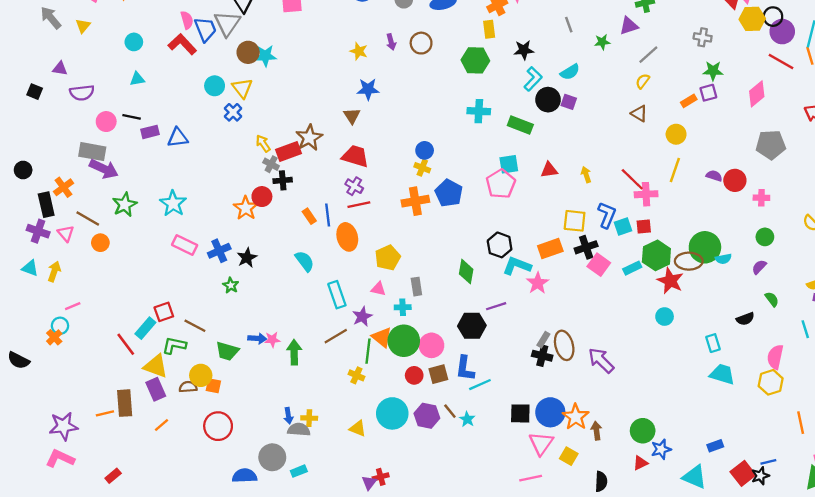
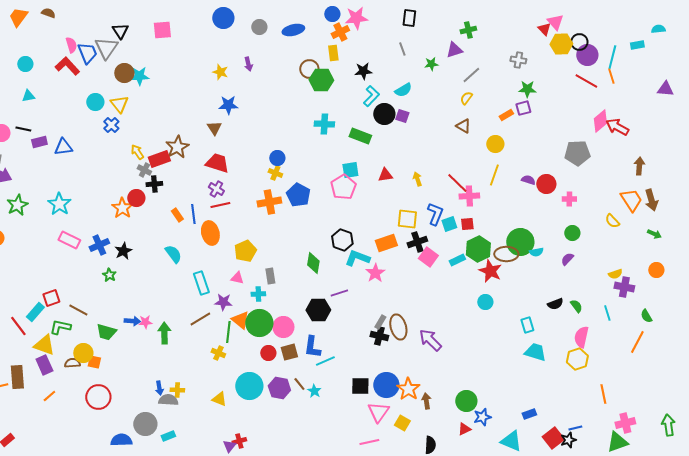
brown circle: (421, 43) -> (309, 69), moved
pink diamond: (757, 94) -> (600, 121), moved
green semicircle: (772, 299) -> (576, 306), moved
purple star: (362, 317) -> (223, 302), turned 30

